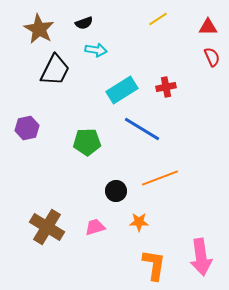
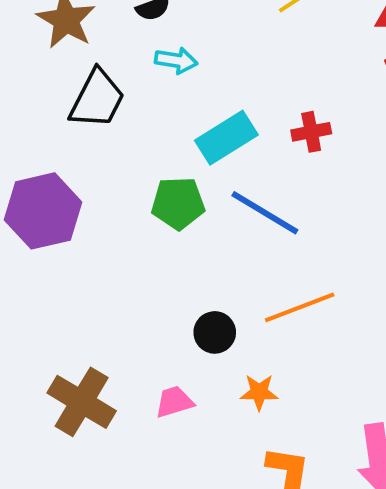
purple hexagon: (27, 128) -> (43, 211), size x1.6
green pentagon: (87, 142) -> (178, 203), moved

